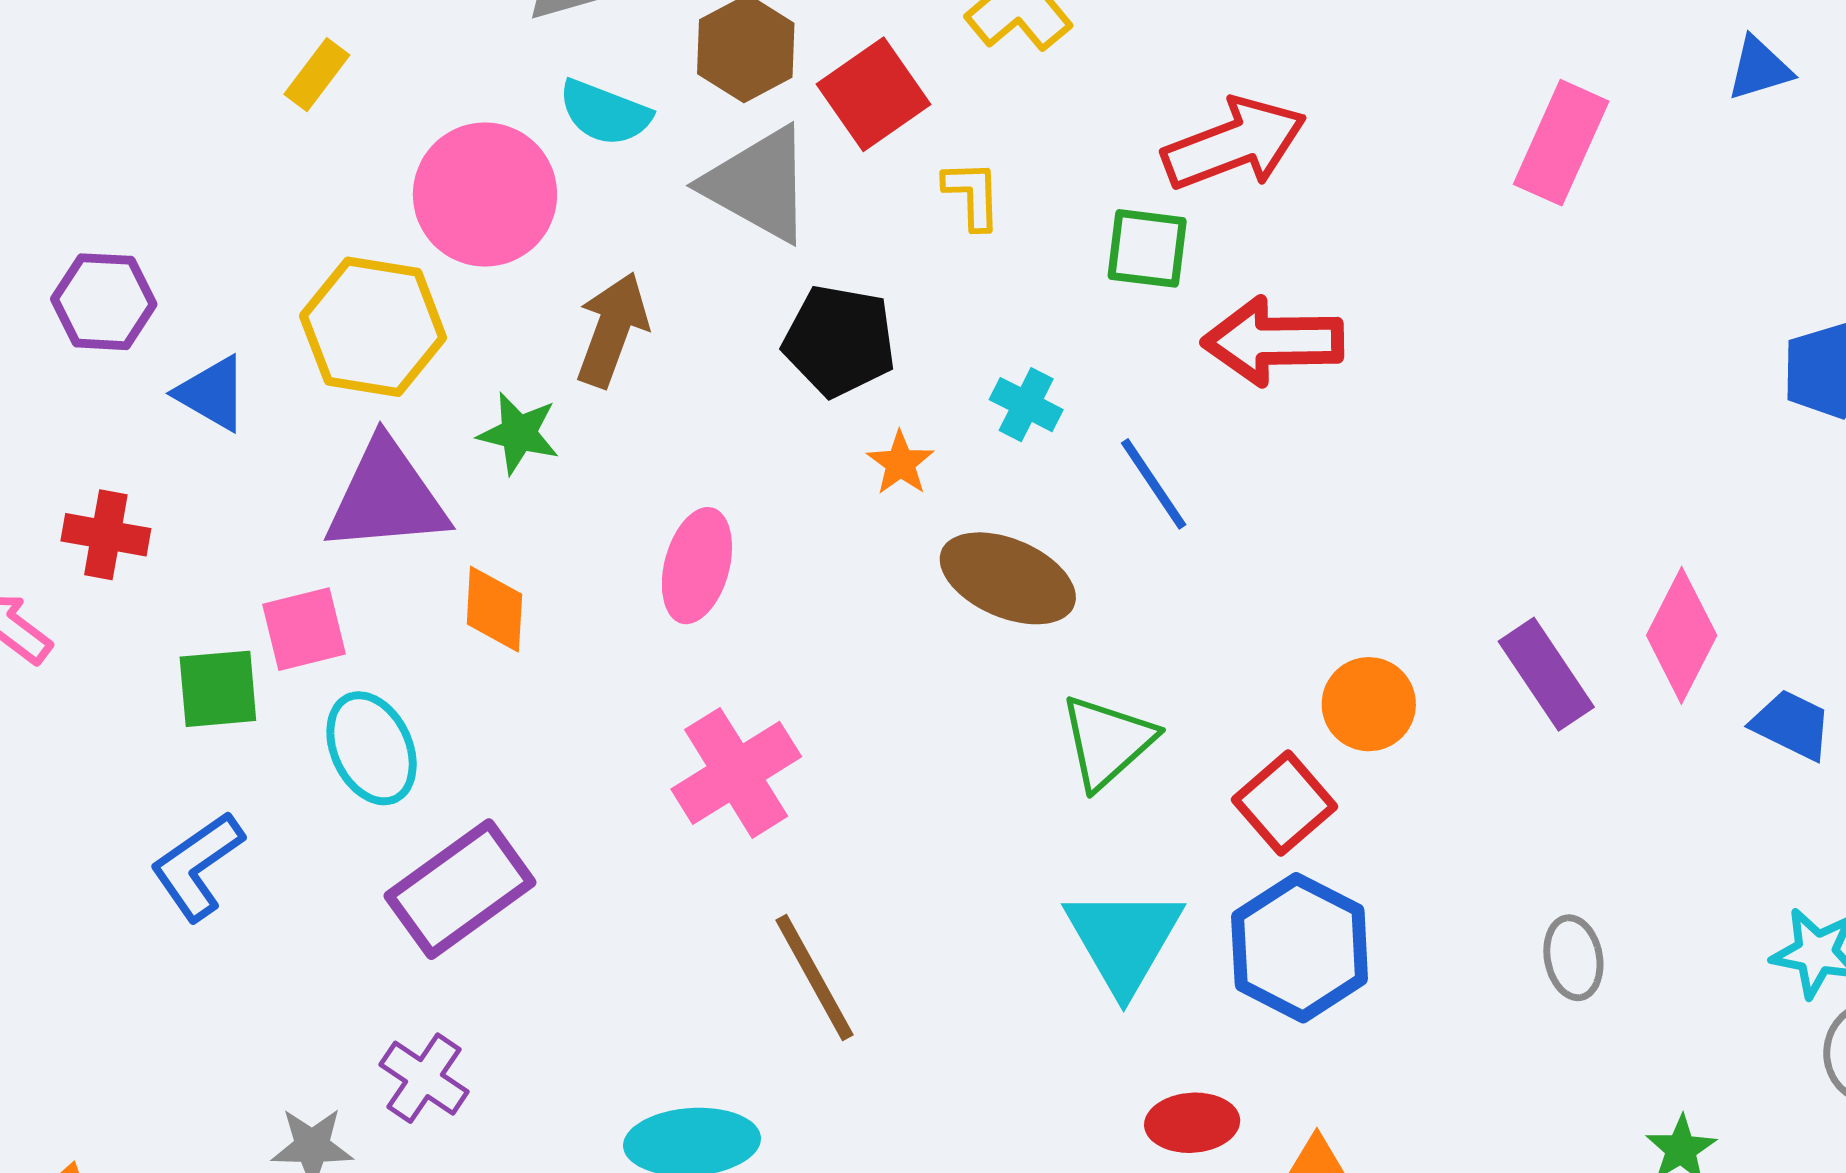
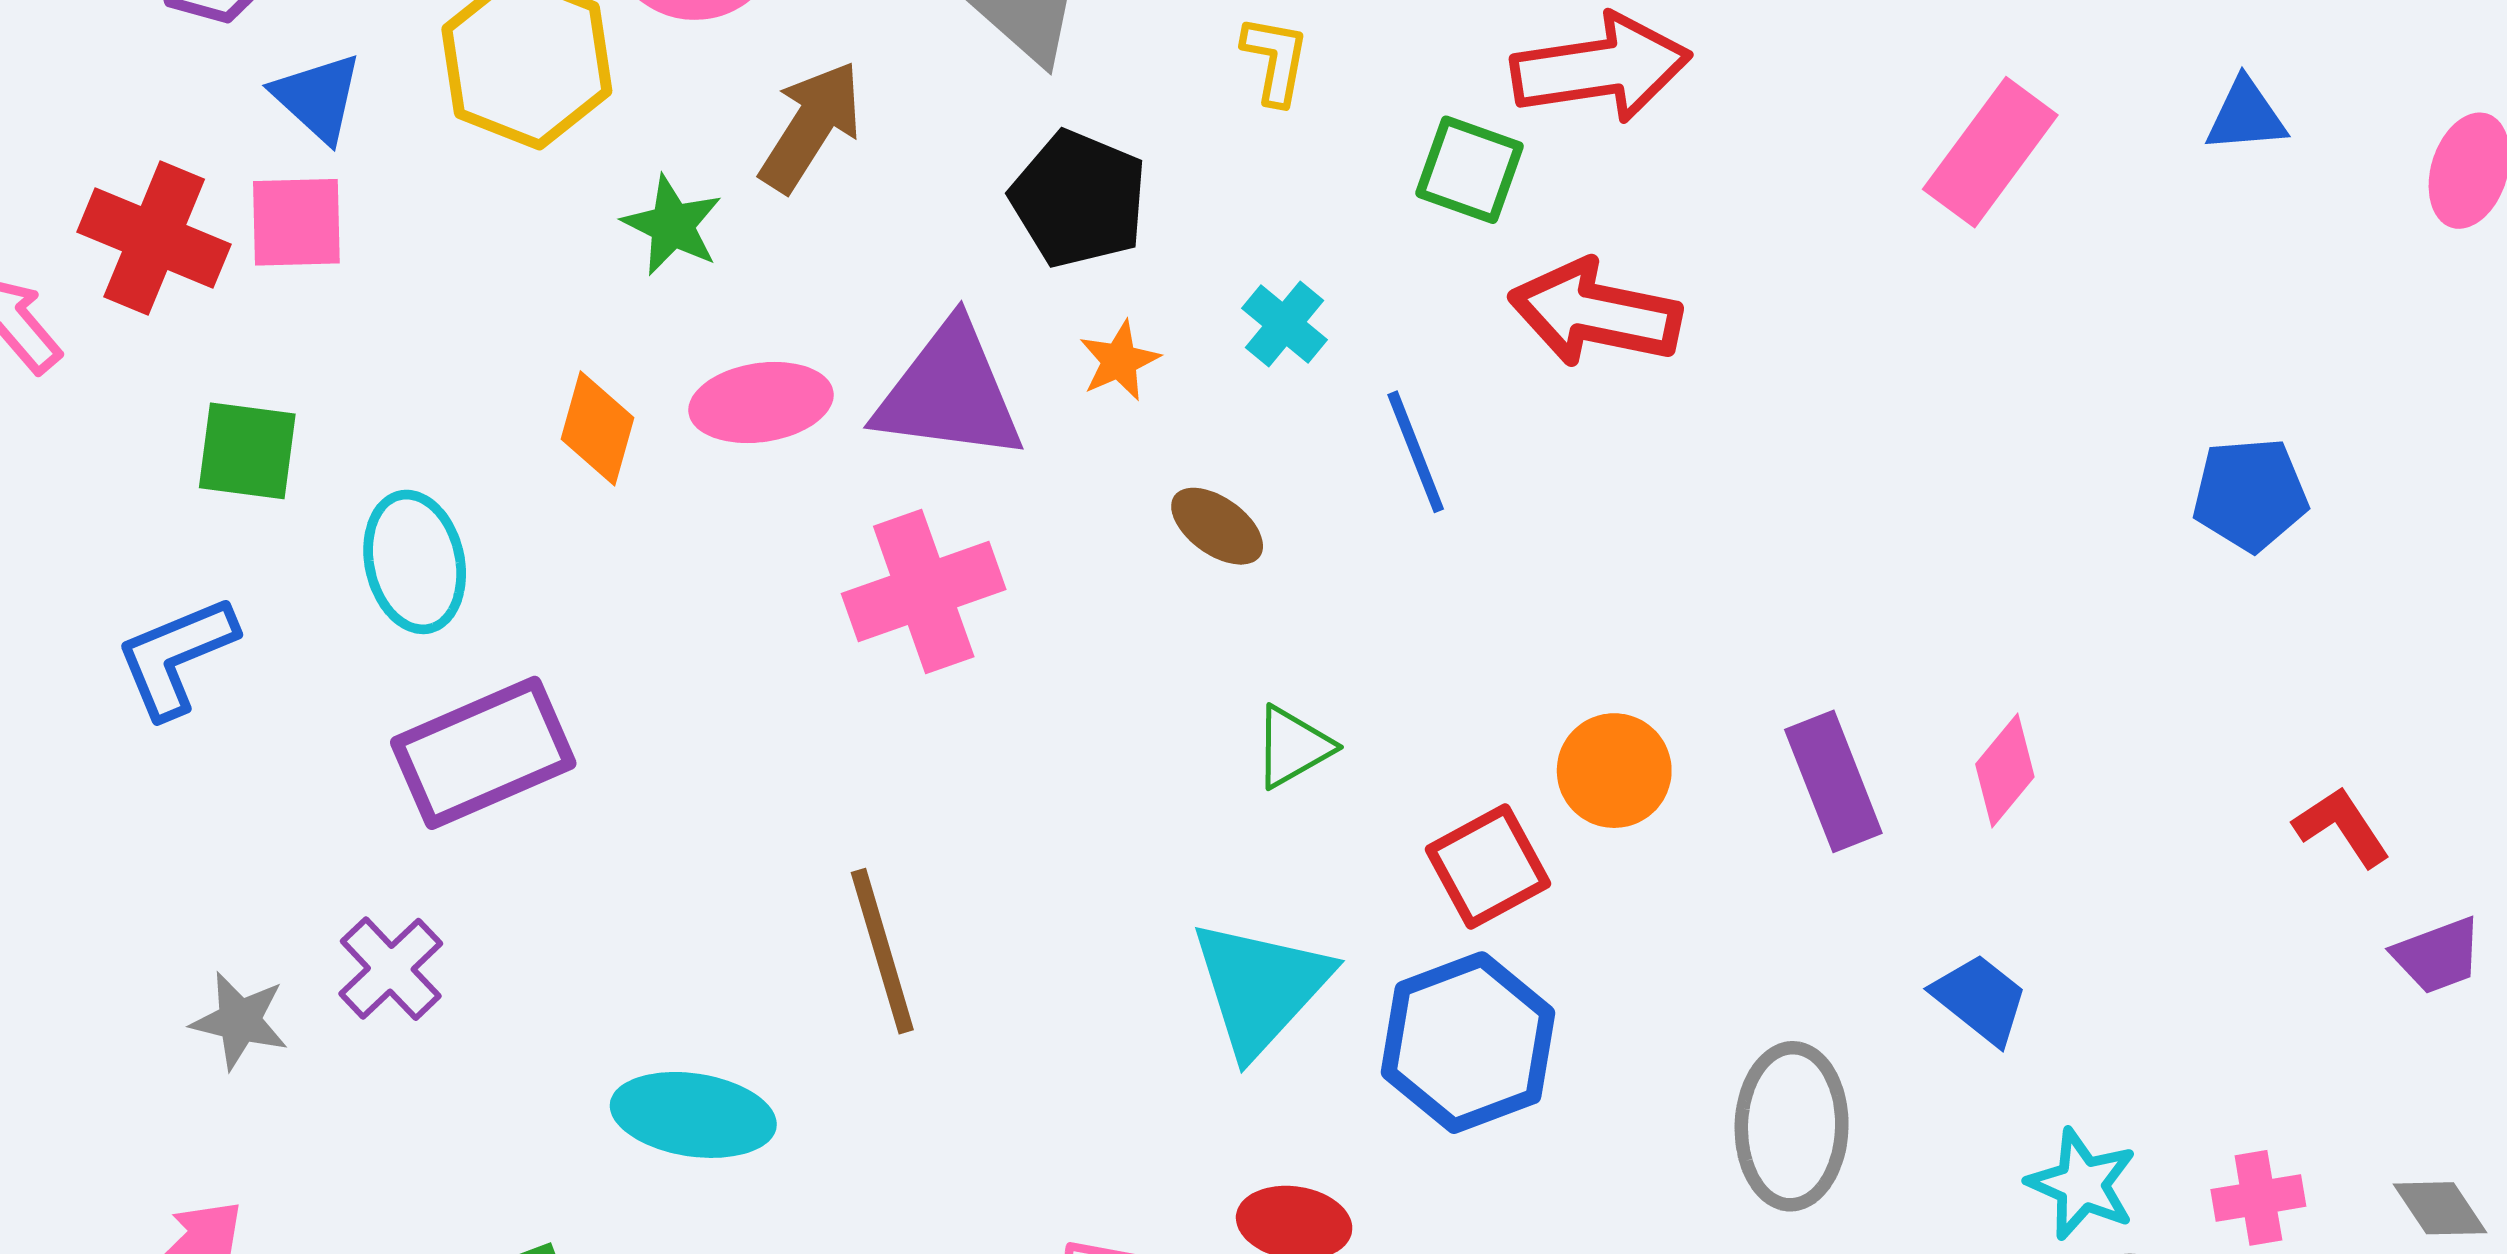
purple triangle: (387, 497) -> (949, 392), moved
red cross: (106, 535) -> (154, 238), size x1.4
pink ellipse: (697, 566) -> (761, 402), moved, turned 54
brown ellipse: (1008, 578) -> (1217, 526), size x0.6
pink square: (304, 629) -> (296, 222), moved
pink diamond: (1682, 635) -> (2005, 771), size x0.7
blue trapezoid: (1792, 725) -> (1980, 999), moved
green triangle: (1107, 742) -> (1293, 747), size x0.7
pink cross: (736, 773) -> (924, 592), moved
gray ellipse: (1573, 958) -> (1792, 1126), size x1.6

